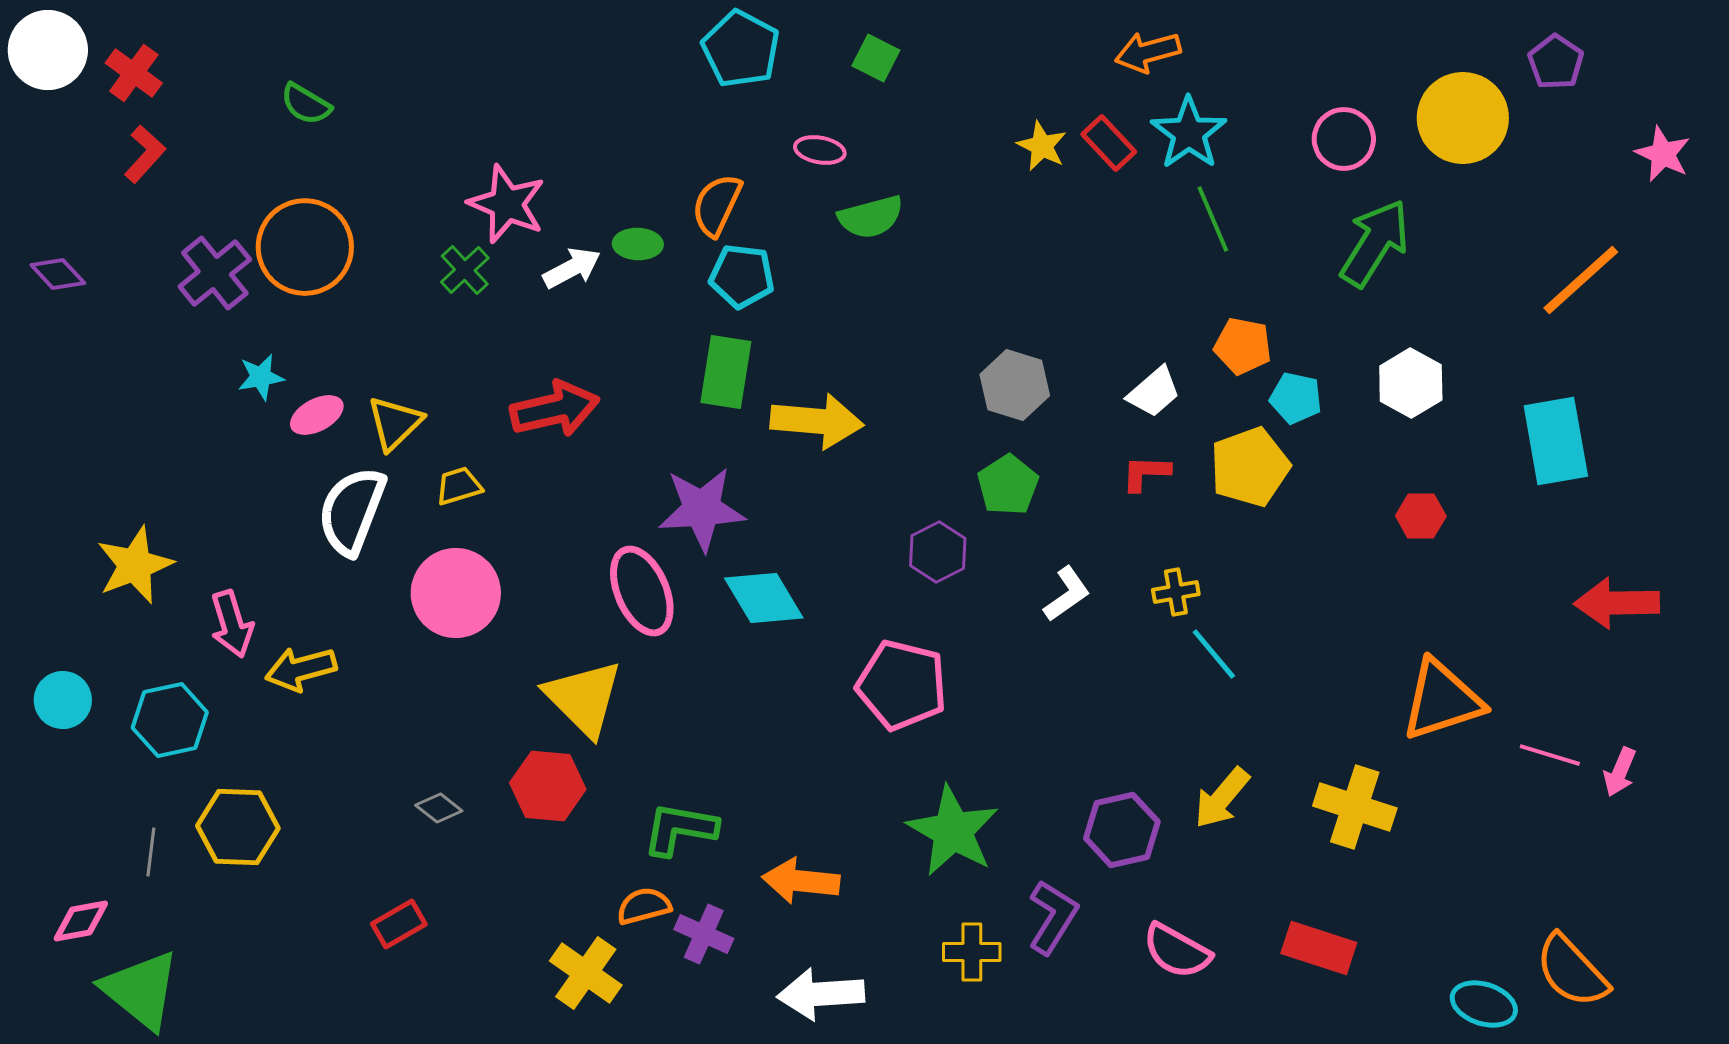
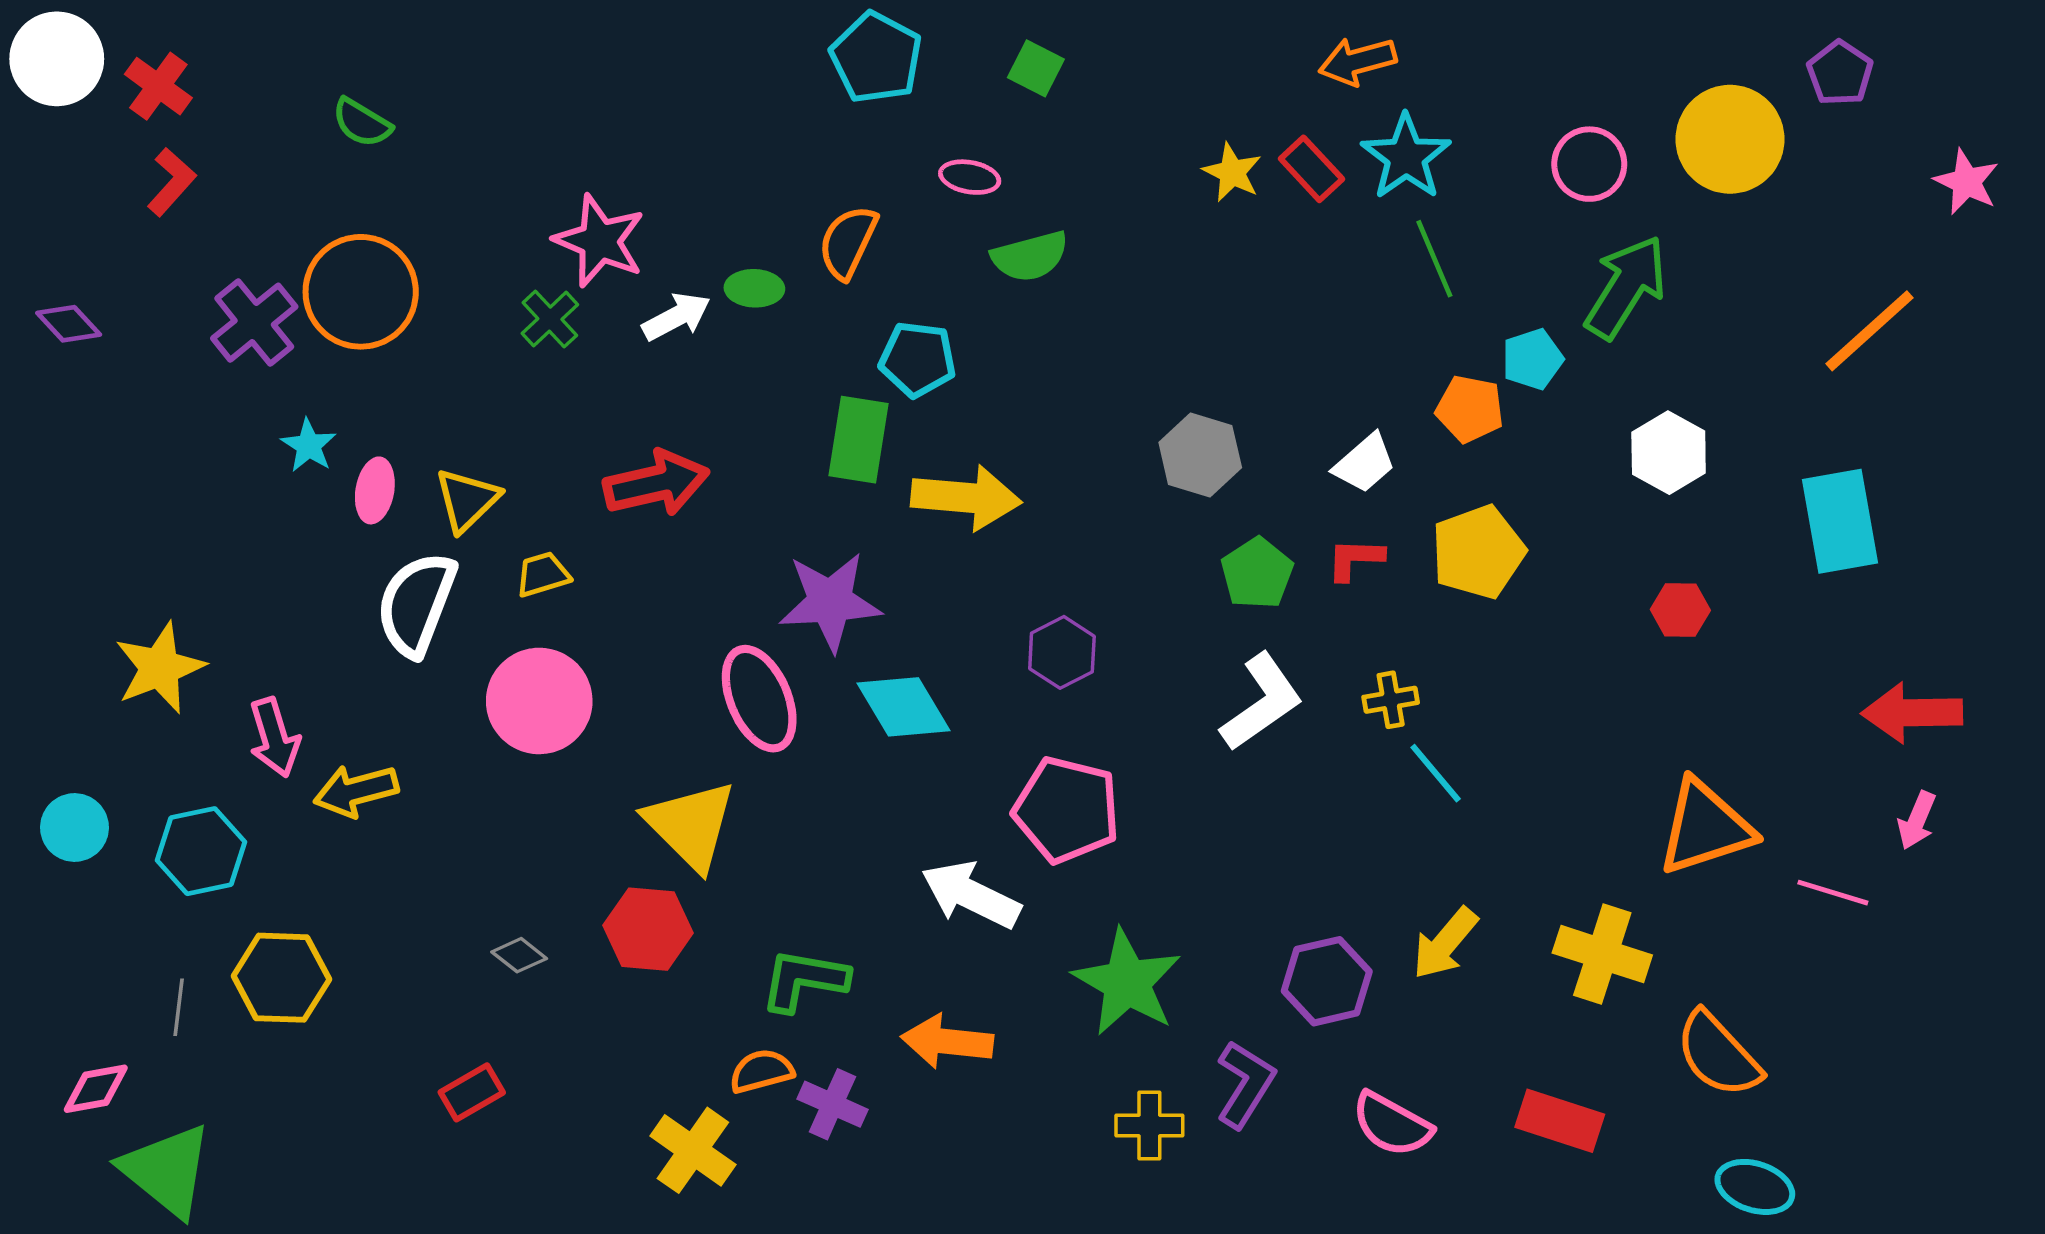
cyan pentagon: (742, 276) -> (918, 359), moved
cyan star: (261, 377) -> (309, 446), turned -30
cyan pentagon: (1296, 398) -> (1533, 359), moved, turned -30
pink ellipse: (317, 415) -> (375, 490), turned -52
green pentagon: (1008, 485) -> (1257, 573), moved
purple hexagon: (938, 552) -> (1062, 652), moved
white L-shape: (1067, 594) -> (1262, 702), size x1.5
pink arrow: (1620, 772) -> (1917, 820), moved
orange semicircle: (1572, 971) -> (1718, 1055), moved
white arrow: (821, 994) -> (971, 895), moved, turned 30

